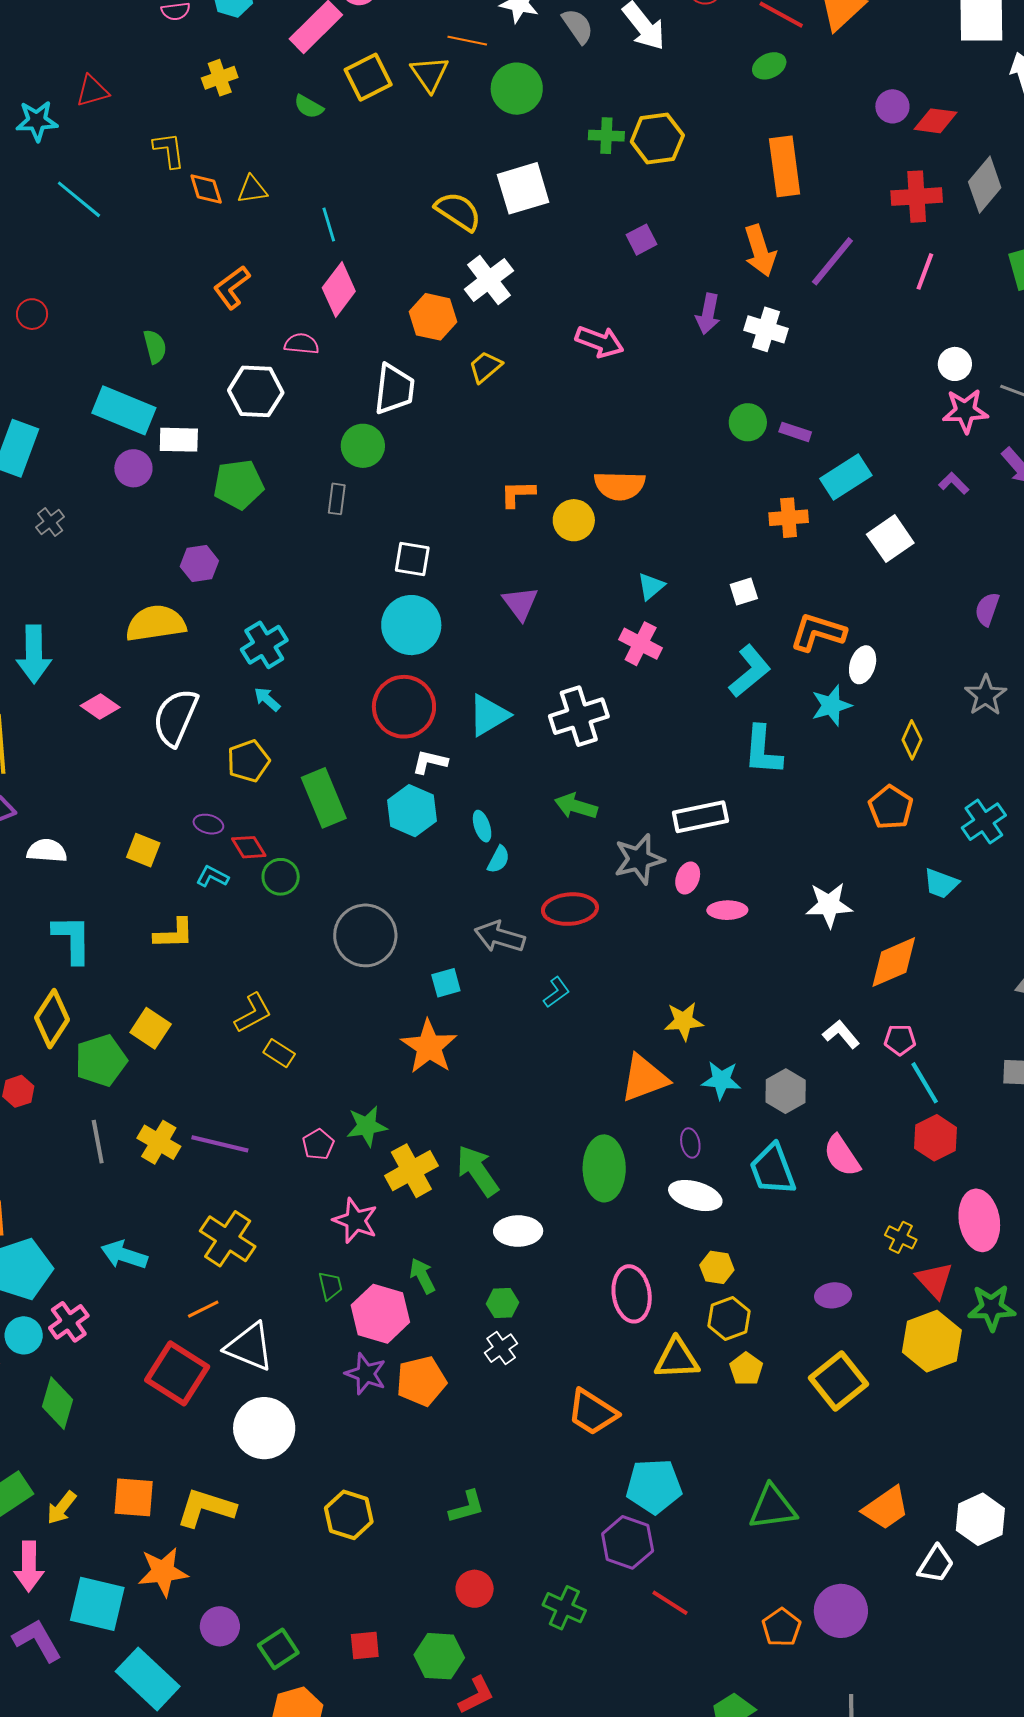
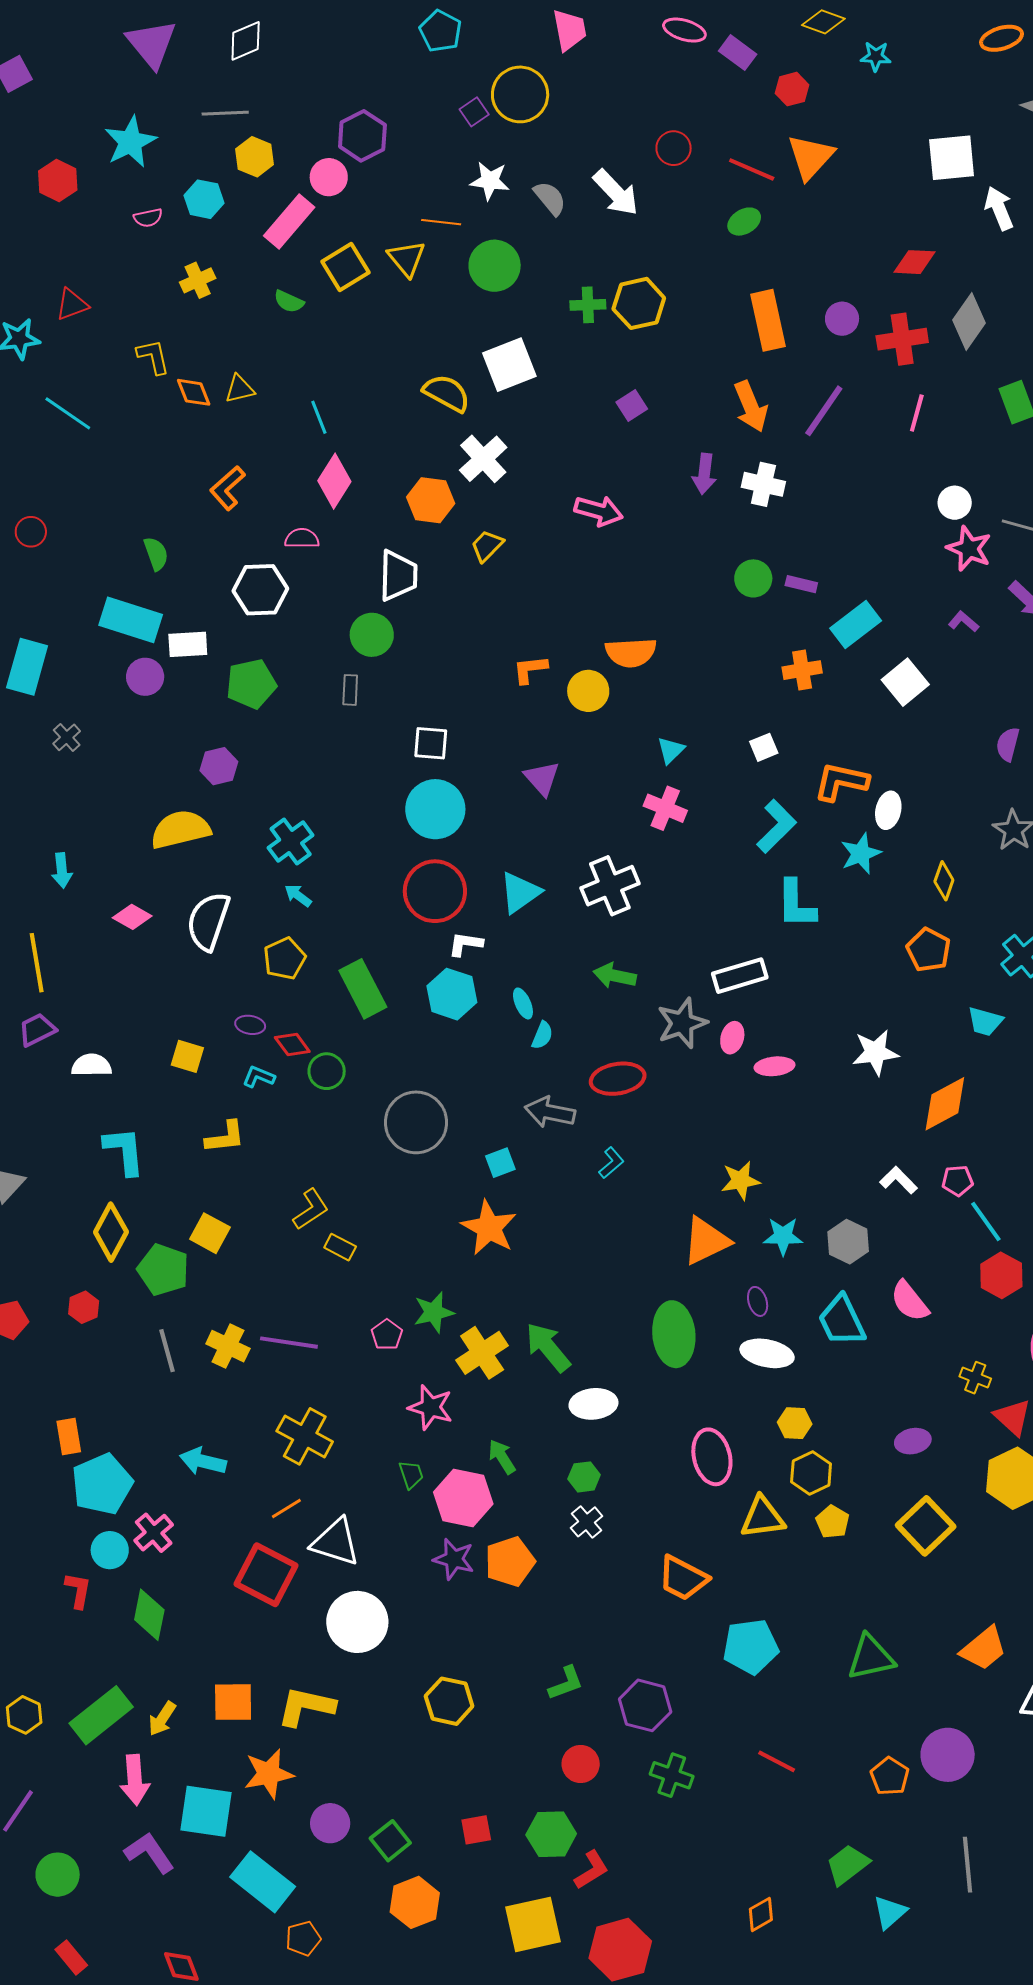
purple circle: (892, 106) -> (842, 319), moved
pink star: (965, 411) -> (969, 549), turned 30
cyan arrow: (34, 654) -> (62, 870), size x0.6
green pentagon: (101, 1061) -> (163, 1270), turned -30
purple hexagon: (628, 1542) -> (645, 1705), moved

